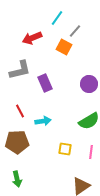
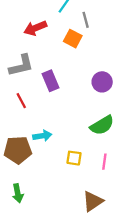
gray line: (75, 31) -> (86, 20), turned -56
red line: (20, 111) -> (21, 101), moved
cyan arrow: (43, 121) -> (42, 136), moved

